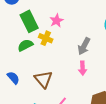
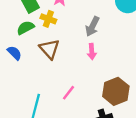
blue semicircle: (13, 78) -> (14, 53), moved
brown triangle: (43, 79) -> (49, 49), moved

